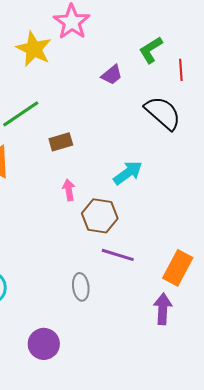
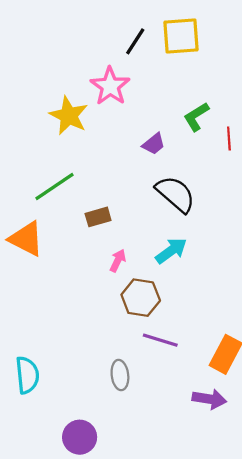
black semicircle: (163, 113) -> (176, 194), moved
pink arrow: (69, 190) -> (118, 261), moved, turned 35
purple arrow: (163, 309) -> (209, 399), turned 96

